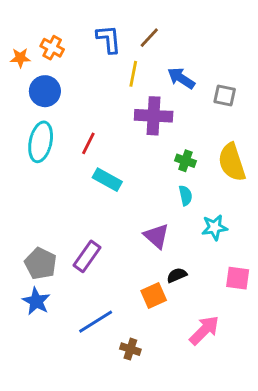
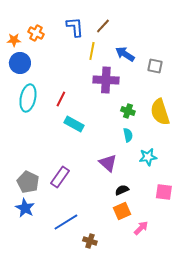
blue circle: (45, 91) -> (20, 63), moved
orange square: (154, 295) -> (122, 211), moved
pink arrow: (204, 330) -> (141, 228), size x0.7

